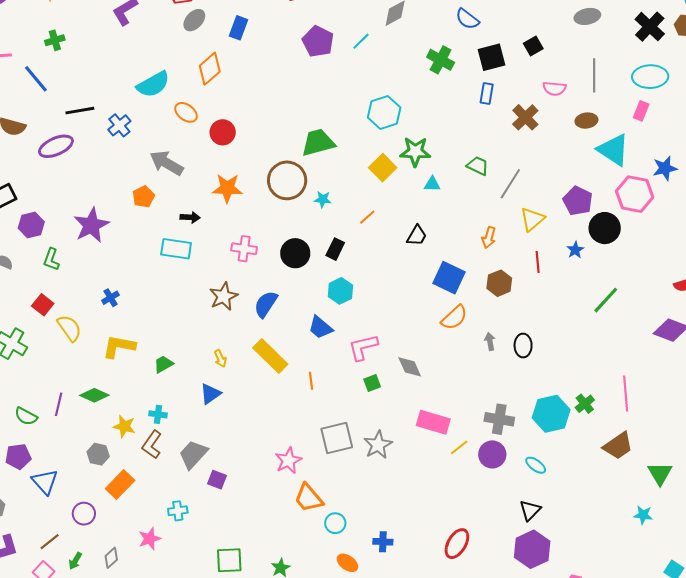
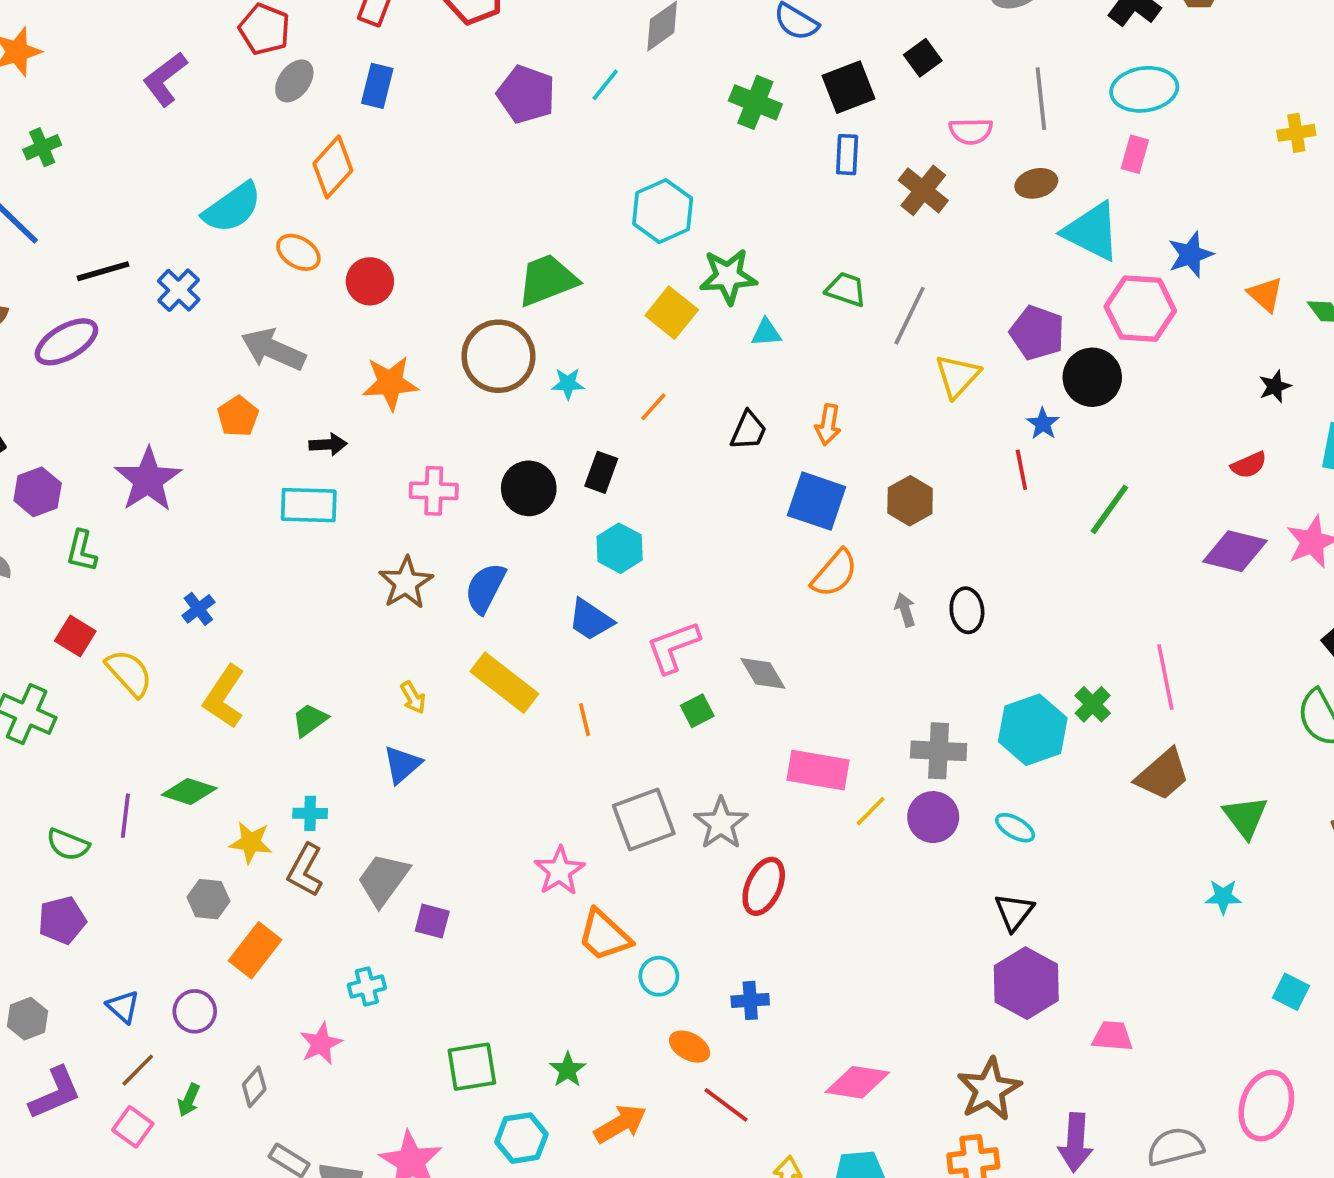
orange arrow: (489, 237) -> (828, 425), moved
red line: (538, 262) -> (1021, 470), moved
yellow L-shape: (119, 346) -> (224, 697), turned -60
blue triangle: (45, 482) -> (123, 1007), moved, size x0.7
red ellipse: (457, 544) -> (764, 886), moved

